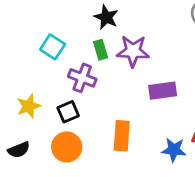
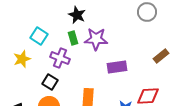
yellow star: (29, 106) -> (22, 59), moved
black square: (68, 112) -> (50, 82), turned -35

